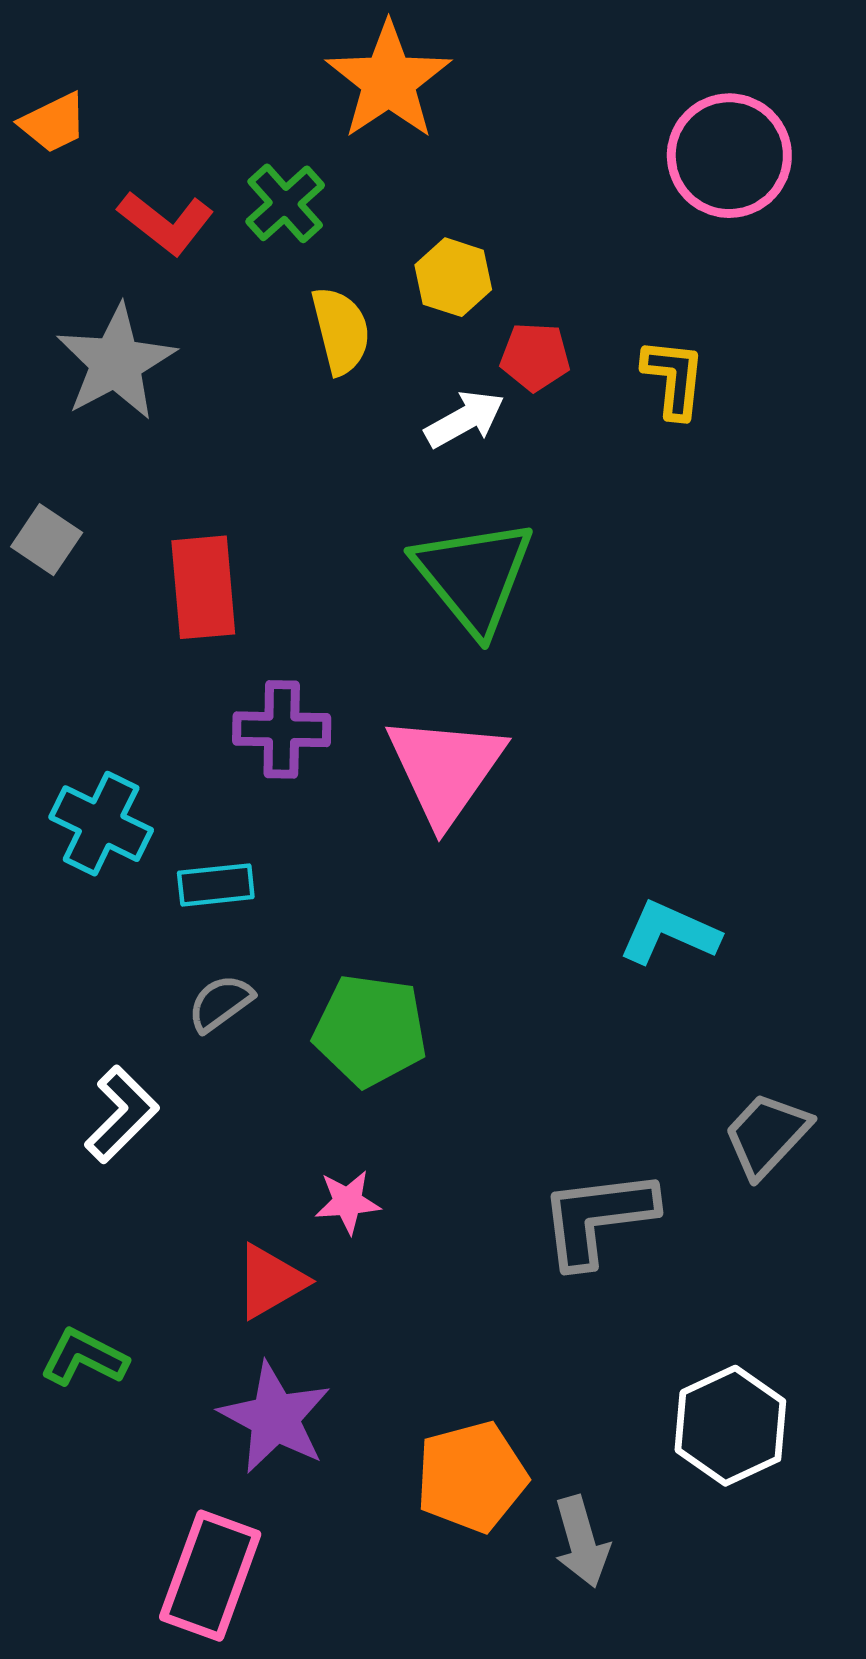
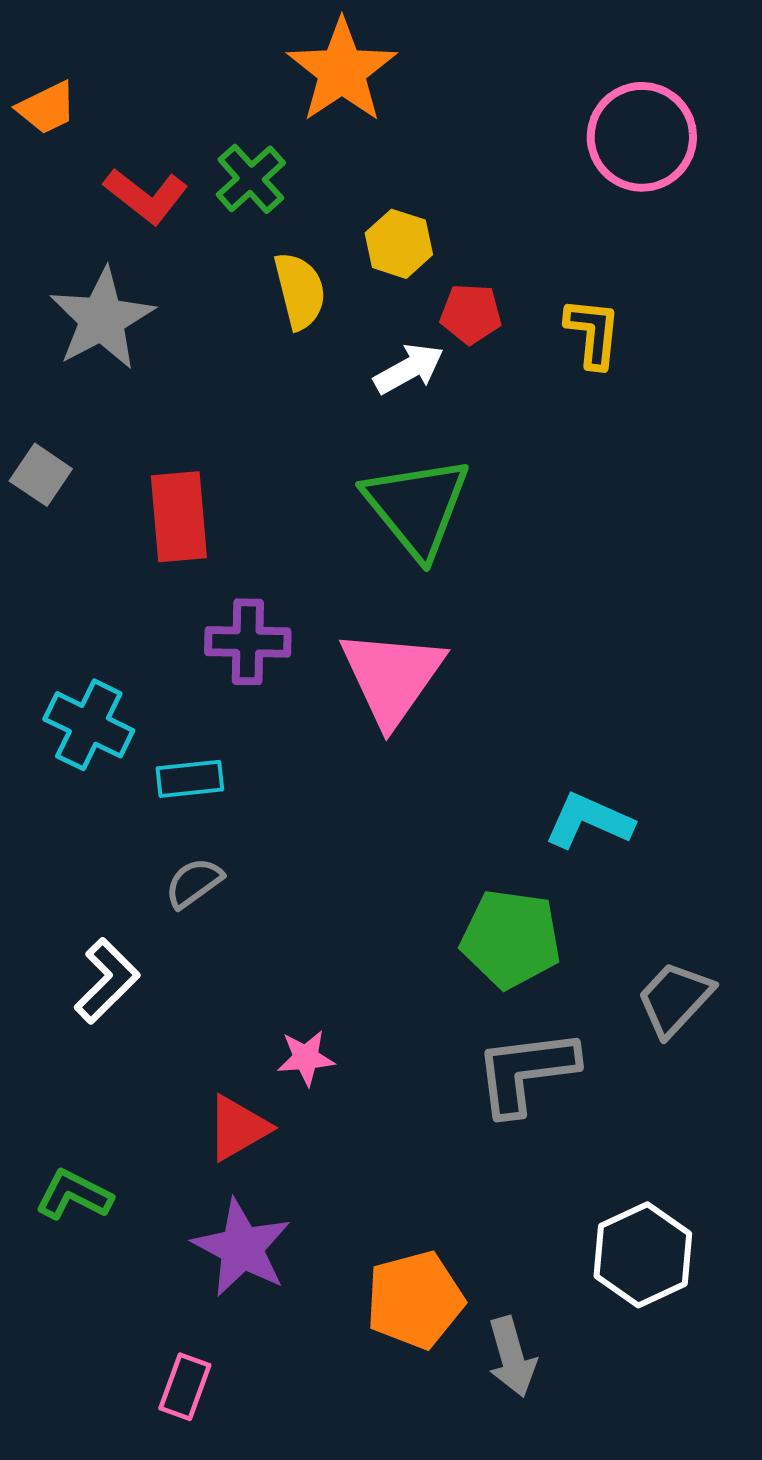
green pentagon: (370, 1030) -> (511, 939), moved
pink rectangle: (210, 1576) -> (185, 1387), size x0.6

